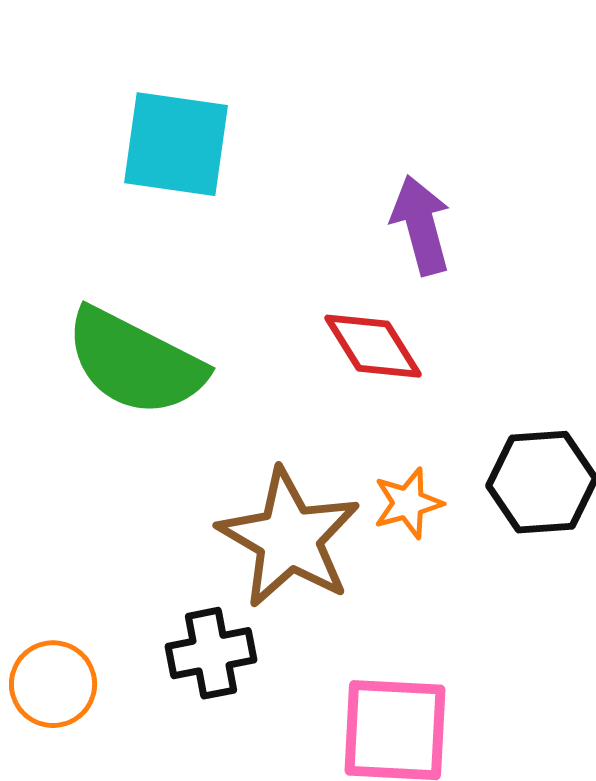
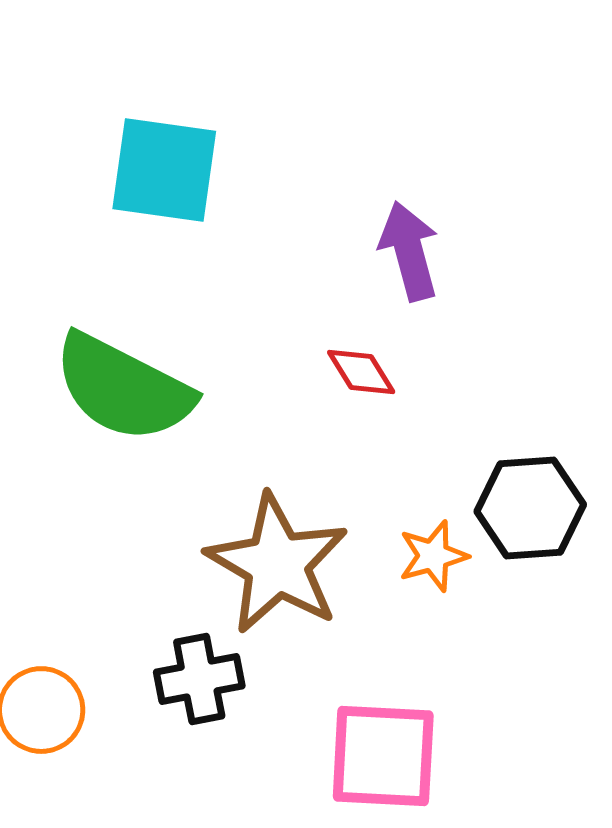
red diamond: (373, 346) -> (361, 372), size x0.7
orange star: (408, 503) -> (433, 556), moved

